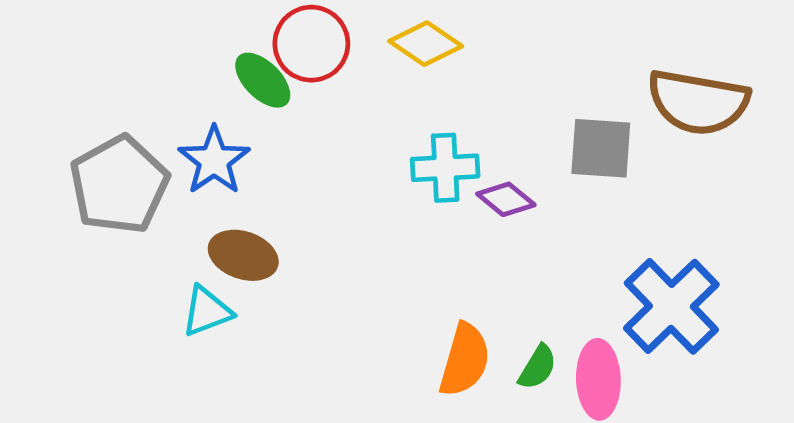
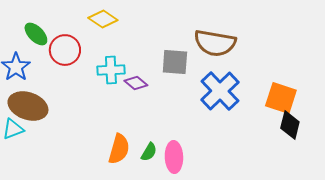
red circle: (311, 44) -> (65, 50), moved
brown ellipse: (243, 255) -> (28, 106), size x1.4
blue cross: (671, 306) -> (220, 91), moved

